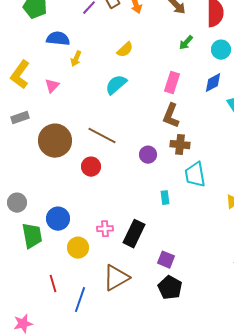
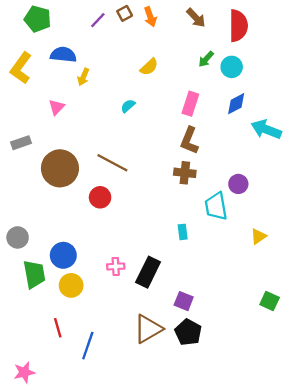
yellow semicircle: (125, 50) -> (149, 67), moved
cyan circle: (221, 50) -> (232, 67), moved
yellow L-shape: (20, 75) -> (21, 68), moved
cyan semicircle: (116, 85) -> (128, 106), size x0.6
brown cross: (180, 145) -> (185, 173), moved
purple circle: (148, 155) -> (238, 184), moved
yellow circle: (78, 248) -> (71, 285), moved
brown triangle: (116, 278) -> (148, 329), moved

